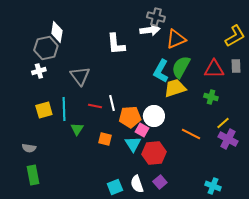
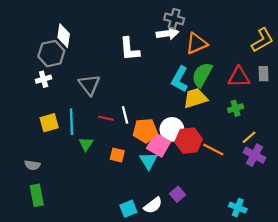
green cross: (211, 97) -> (236, 108), turned -32
pink square: (142, 130) -> (159, 145), size x1.5
red hexagon: (154, 153) -> (189, 141), moved
purple square: (160, 182) -> (177, 194), moved
white semicircle: (137, 184) -> (153, 205), turned -108

